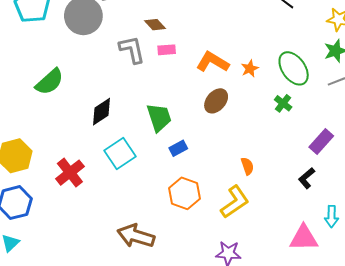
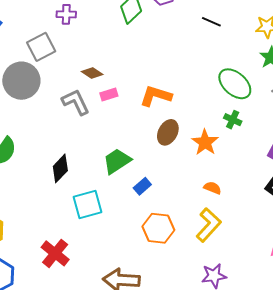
orange star: (250, 69) -> (205, 142), moved, size x1.5
green trapezoid: (159, 117) -> (117, 161), turned -92
cyan square: (120, 154) -> (88, 204), turned 32
orange semicircle: (247, 166) -> (213, 188), turned -36
red cross: (70, 173) -> (55, 253), moved

